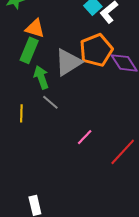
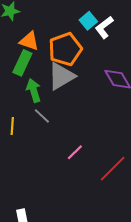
orange pentagon: (96, 50) -> (65, 49), moved

